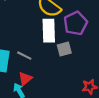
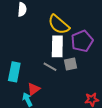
gray line: (24, 56) -> (50, 67), moved

